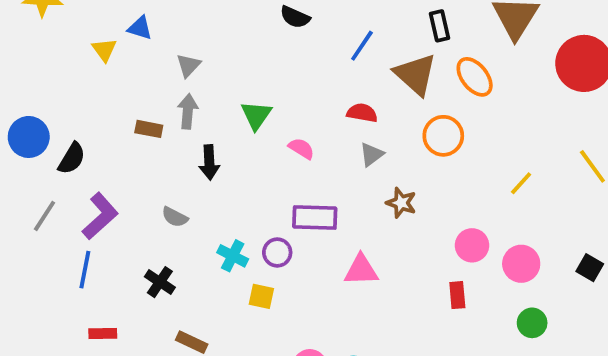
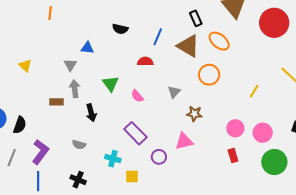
blue triangle: (140, 28) -> (87, 48), moved
red semicircle: (362, 113) -> (145, 61), moved
pink semicircle: (301, 148) -> (137, 96), turned -152
purple rectangle: (315, 217) -> (135, 133), moved, turned 55
purple circle: (277, 252) -> (159, 157), moved
pink triangle: (361, 270) -> (184, 141), moved
green circle: (532, 323) -> (274, 162), size x1.6

